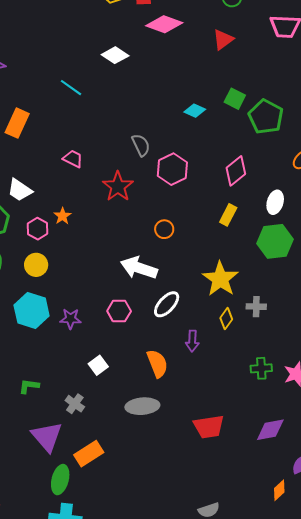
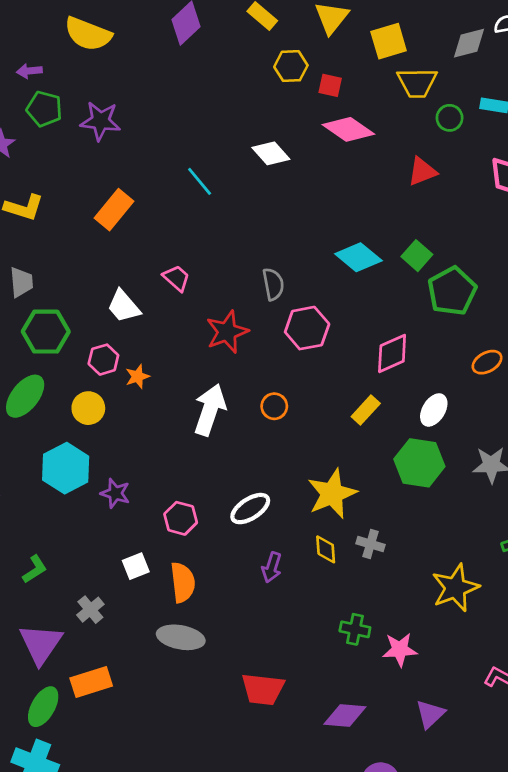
cyan diamond: (195, 111) -> (358, 257), size x1.5
white trapezoid: (20, 190) -> (124, 306), moved
orange star: (62, 216) -> (137, 377), moved
white arrow: (139, 268) -> (210, 410), moved, turned 75
pink hexagon: (119, 311) -> (181, 518), moved
yellow diamond: (226, 319) -> (326, 549), turned -55
orange semicircle: (157, 363) -> (183, 582), moved
green L-shape: (29, 386) -> (35, 569), turned 125

